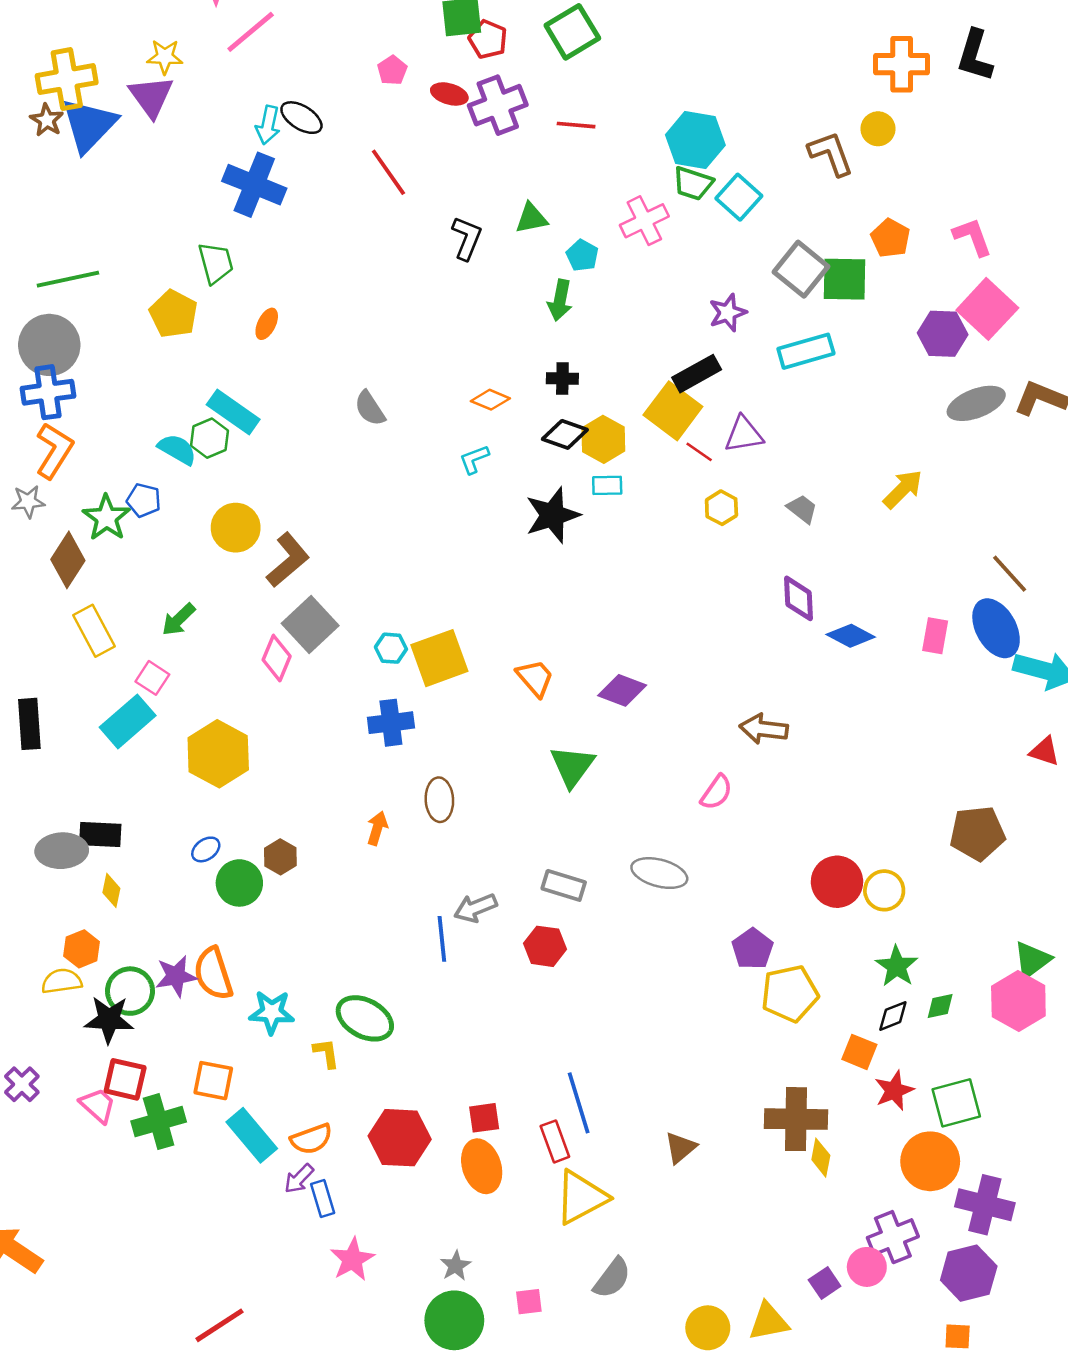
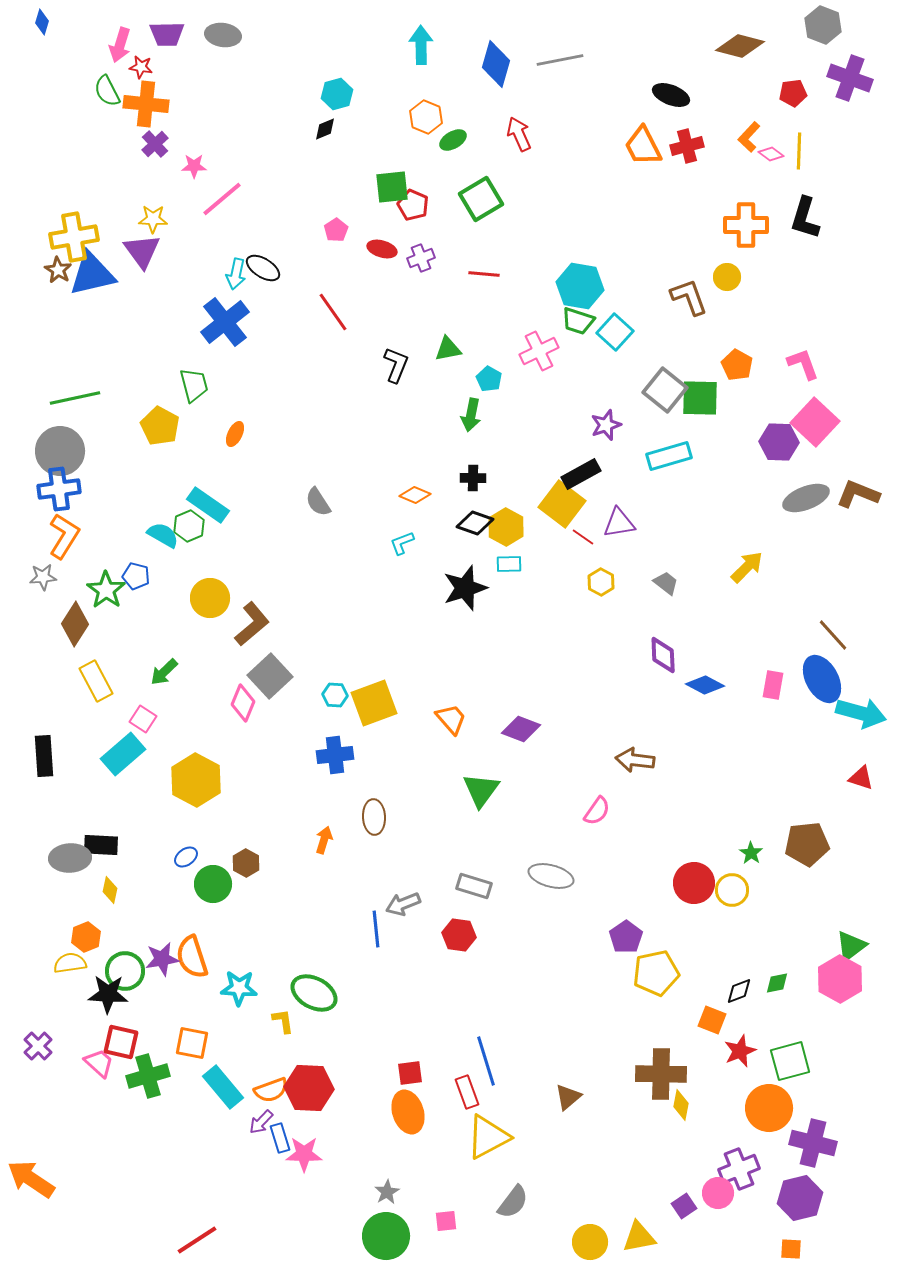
purple cross: (498, 105) -> (421, 258), size x0.6
blue triangle: (89, 125) -> (92, 274), turned 33
blue cross: (254, 185) -> (225, 322), turned 30
green star: (897, 966) -> (751, 853), moved, size x0.7
red hexagon: (400, 1138) -> (309, 1088), moved
pink star: (352, 1259) -> (304, 1154), moved, turned 30

